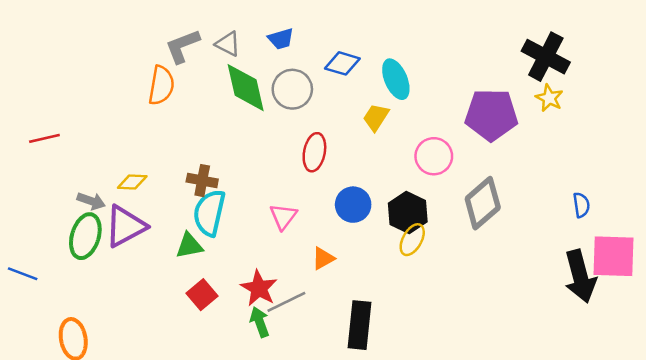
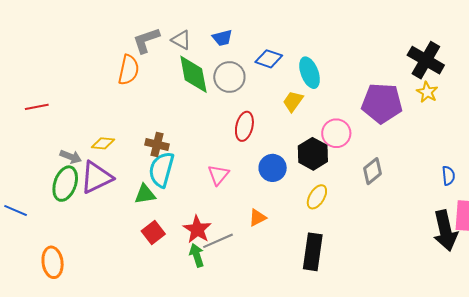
gray diamond: (483, 203) -> (372, 171), size x0.7
black hexagon: (408, 213) -> (313, 154), moved
orange triangle: (323, 258) -> (257, 218), moved
black rectangle: (360, 325) -> (313, 252), moved

